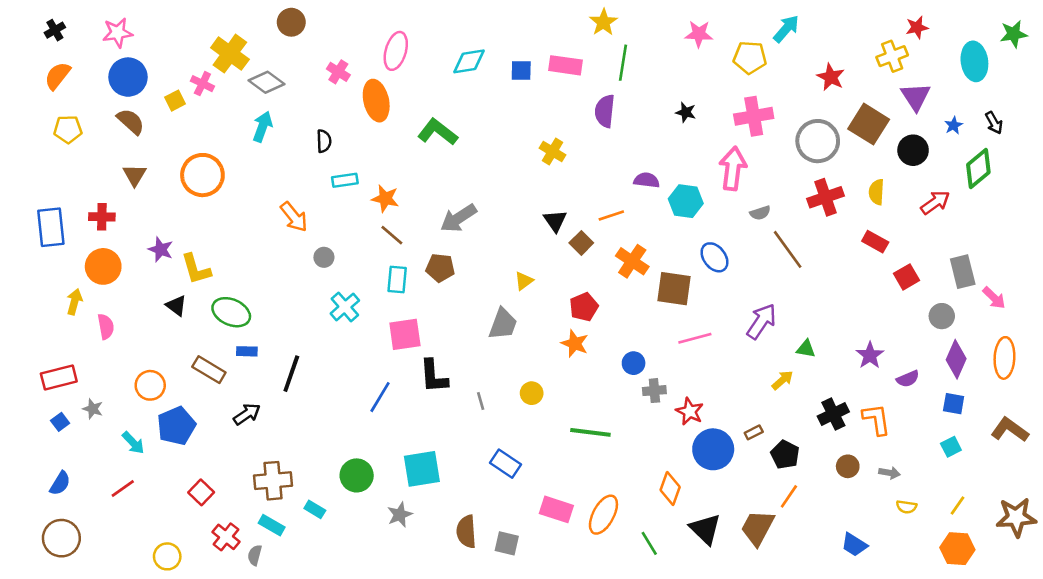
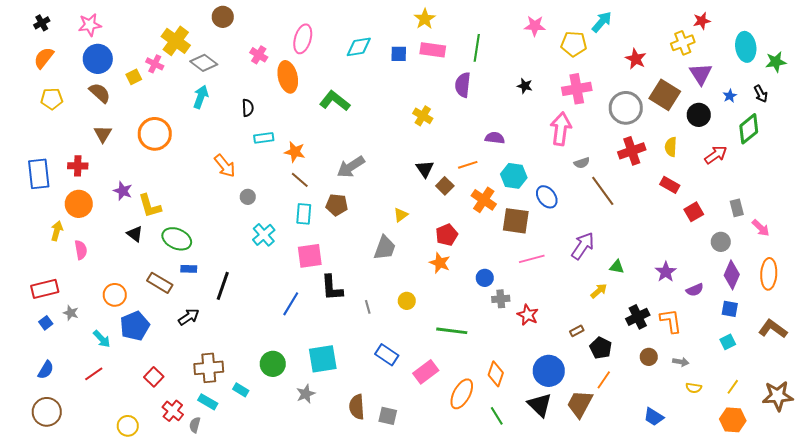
yellow star: (603, 22) -> (425, 19), moved
green star: (1014, 34) -> (776, 62), moved
cyan hexagon: (686, 201) -> (514, 176), moved
gray rectangle: (963, 272) -> (737, 208), size x0.7
blue circle: (713, 449) -> (549, 371), moved
orange diamond: (670, 489) -> (496, 374), moved
pink rectangle: (556, 509) -> (426, 372), moved, turned -55

